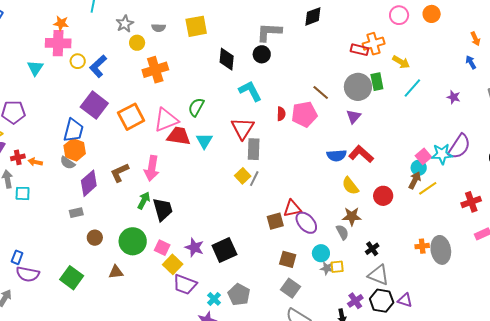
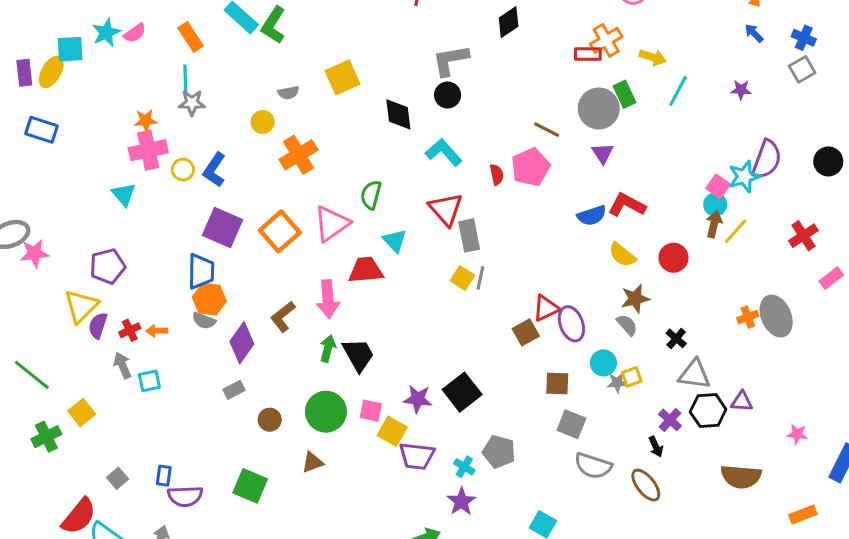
gray star: (125, 24) -> (192, 103), moved, turned -30
red trapezoid: (179, 136) -> (366, 270), moved
purple ellipse: (306, 223) -> (571, 324), turned 35

